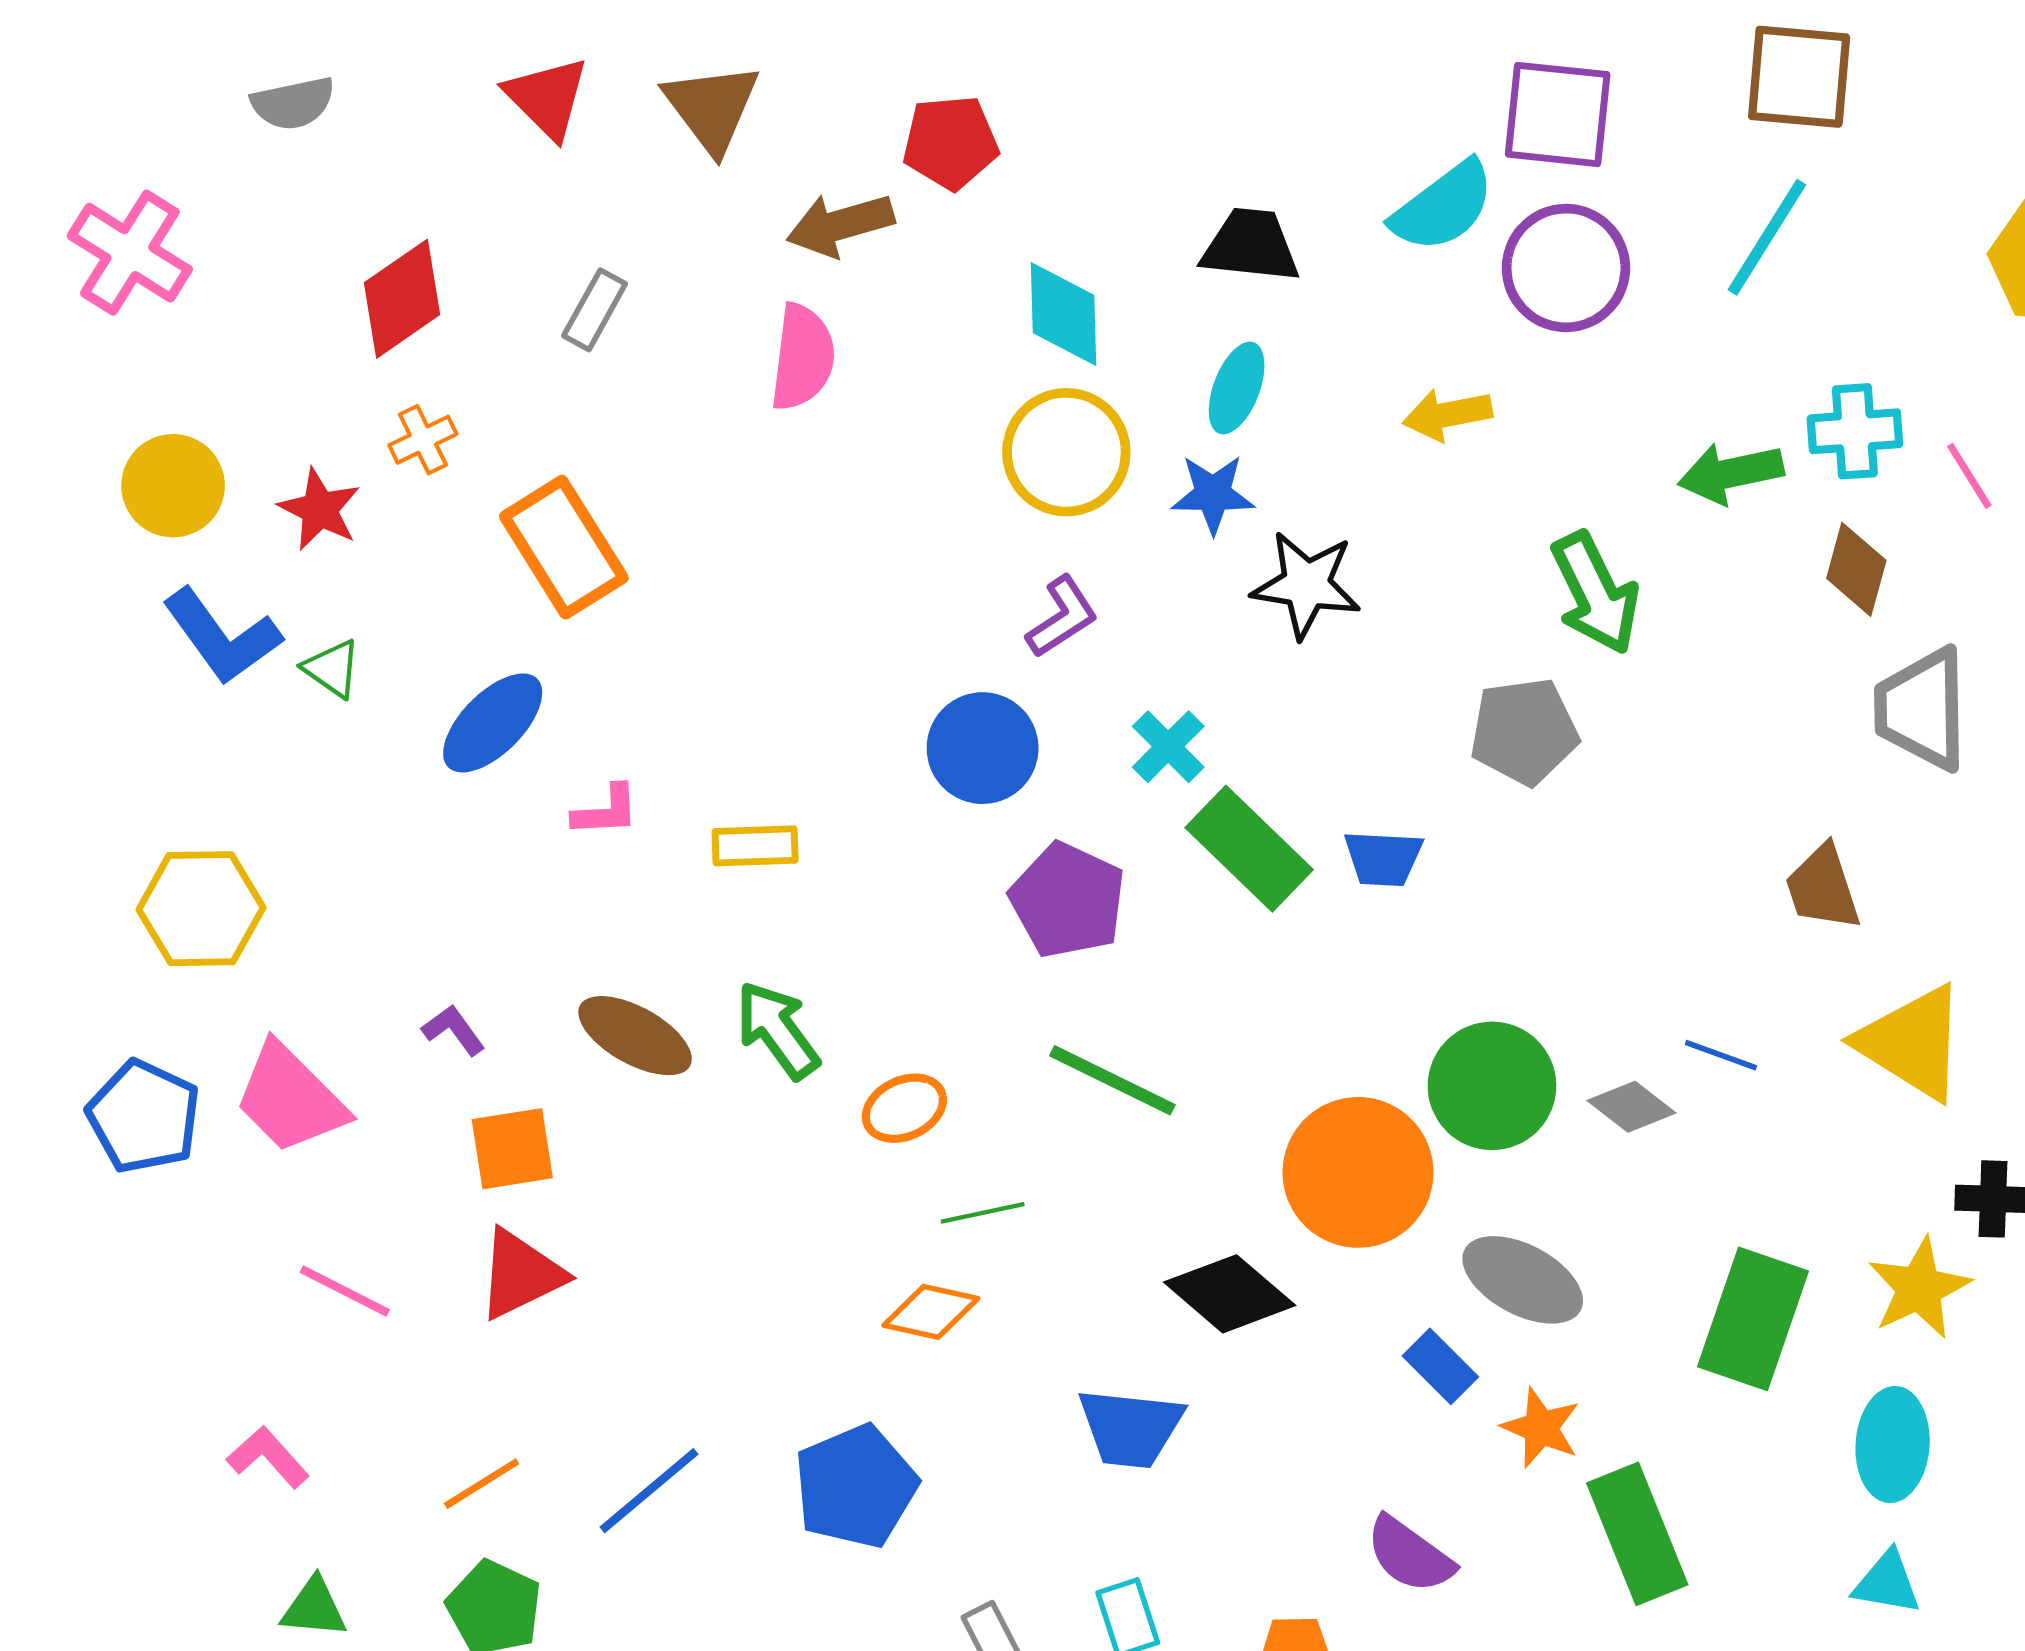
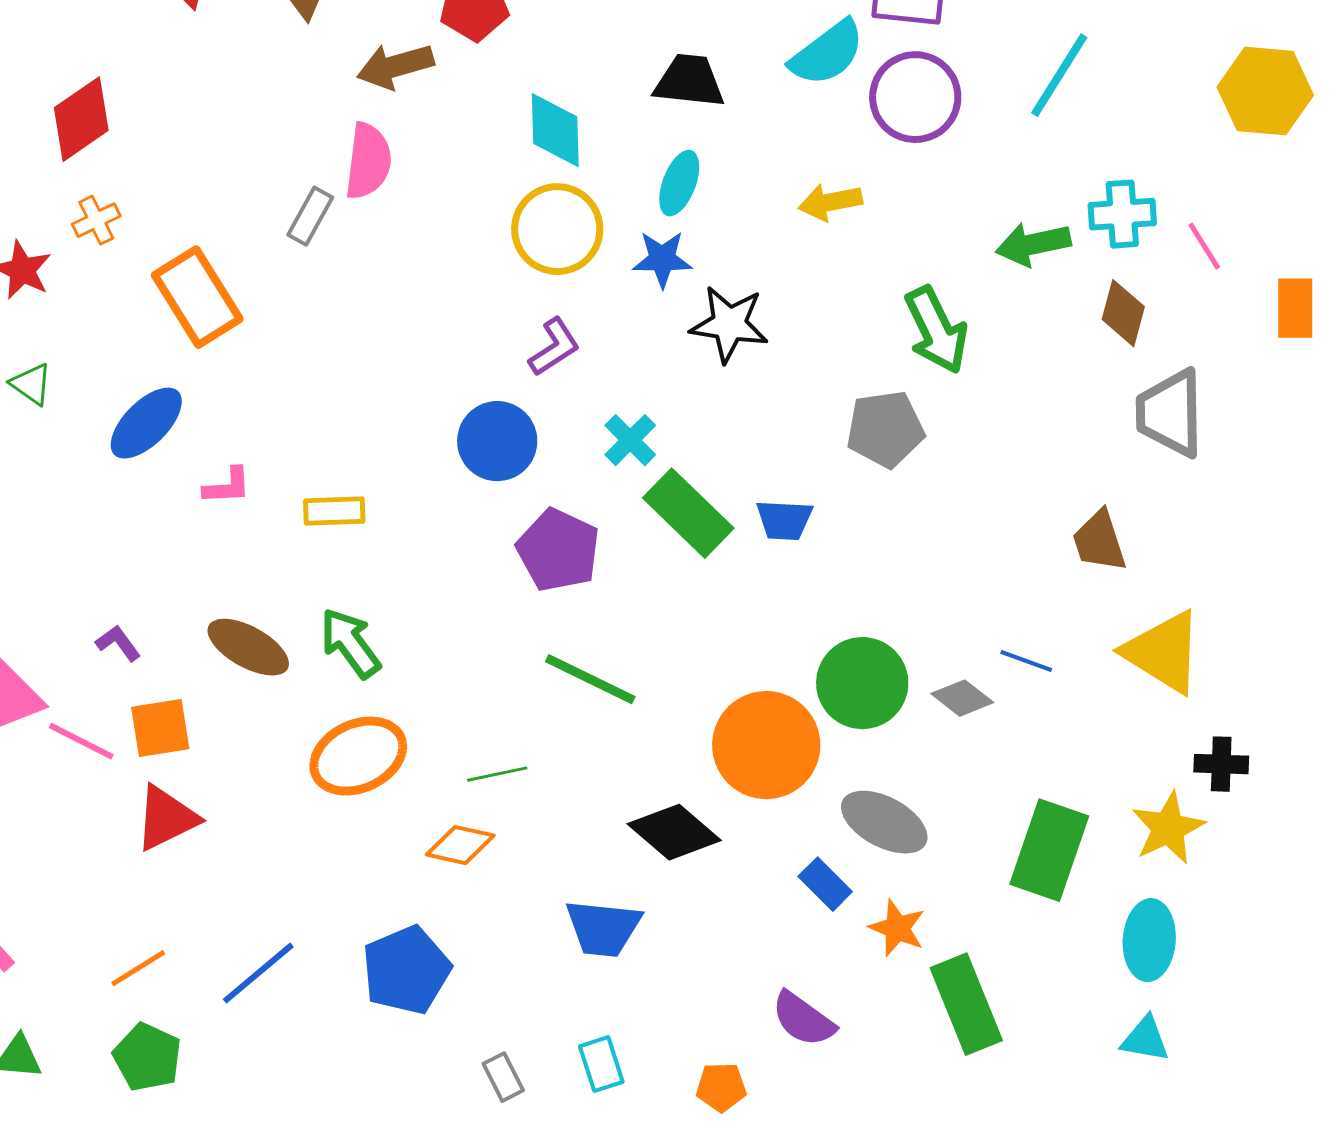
gray rectangle: (595, 310) -> (310, 216), moved
orange ellipse: (904, 1108) -> (358, 756), moved, size x1.6
pink line: (345, 1291) -> (81, 741), moved

